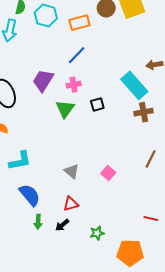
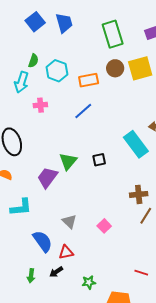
purple trapezoid: (43, 80) -> (47, 177), moved
pink cross: (74, 85) -> (40, 105), moved
brown cross: (144, 112) -> (139, 194), moved
blue semicircle: (30, 195) -> (43, 241), moved
green arrow: (38, 222) -> (31, 276), moved

